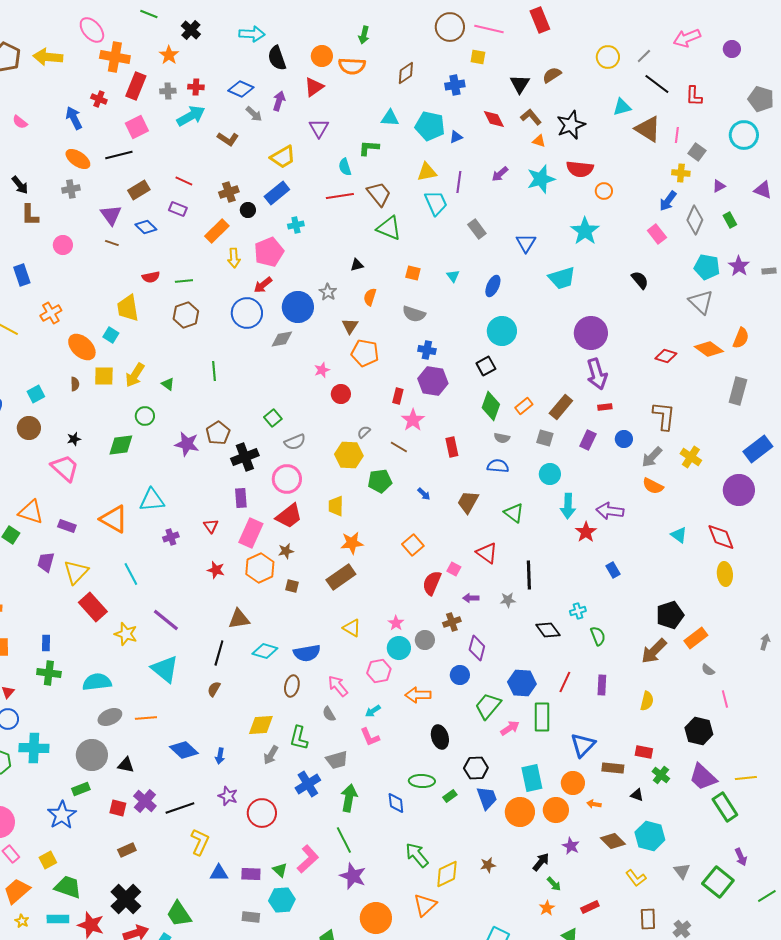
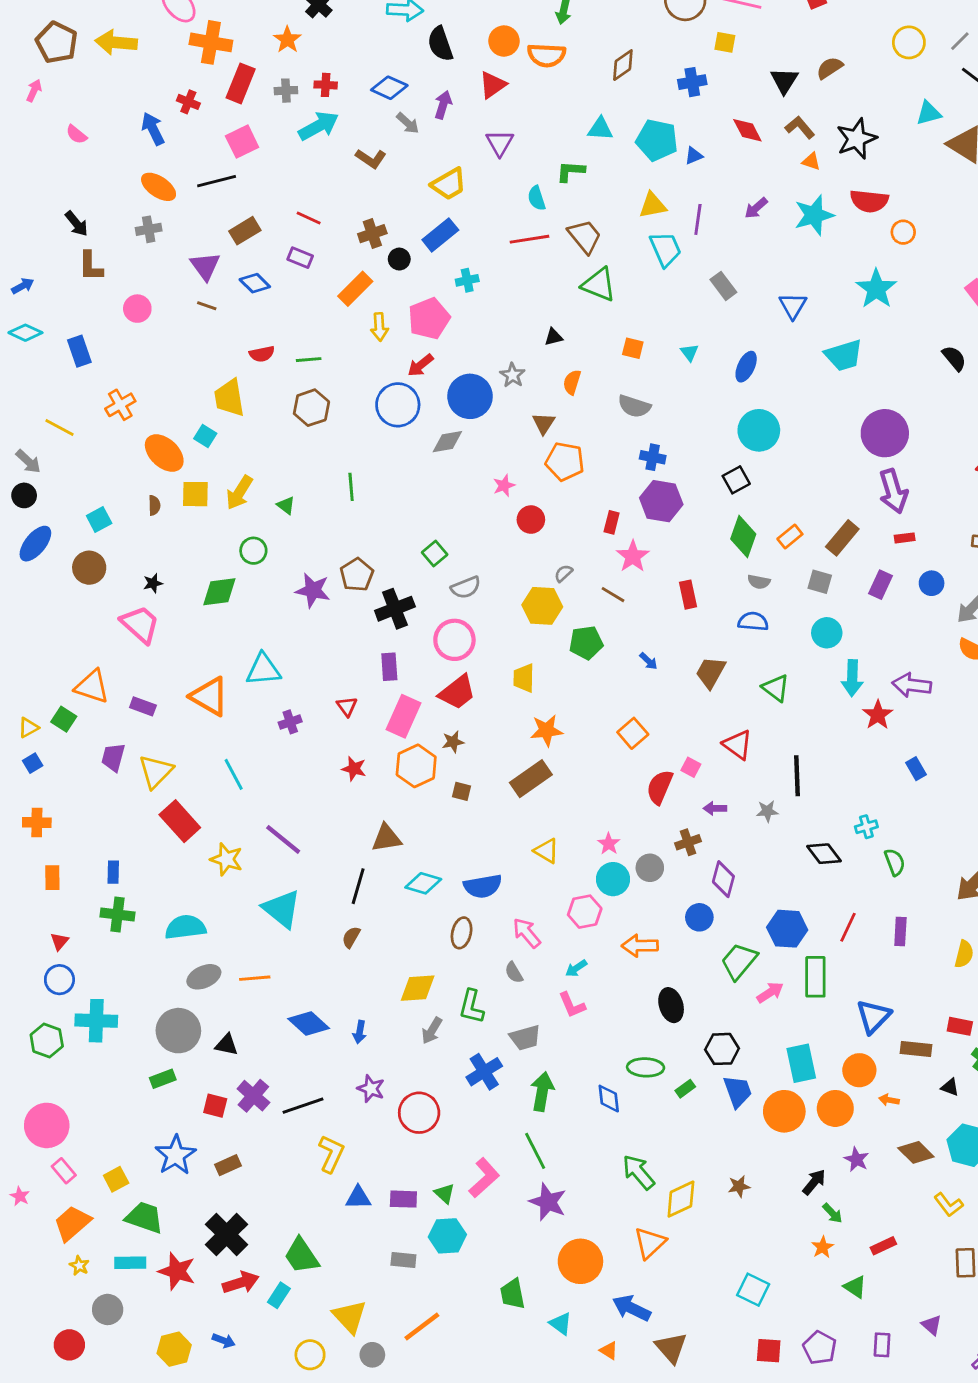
blue star: (62, 815) -> (176, 1155), moved

